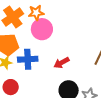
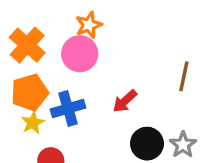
orange star: (36, 13) -> (89, 25), moved

